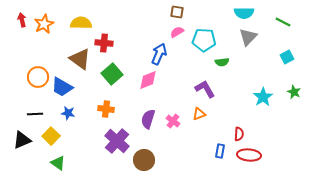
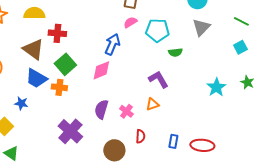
green line: (283, 22) -> (241, 21), moved
blue trapezoid: (62, 87) -> (36, 78), moved
orange cross: (106, 109) -> (59, 87), moved
red semicircle: (239, 134) -> (140, 136), moved
brown circle: (144, 160) -> (114, 150), moved

